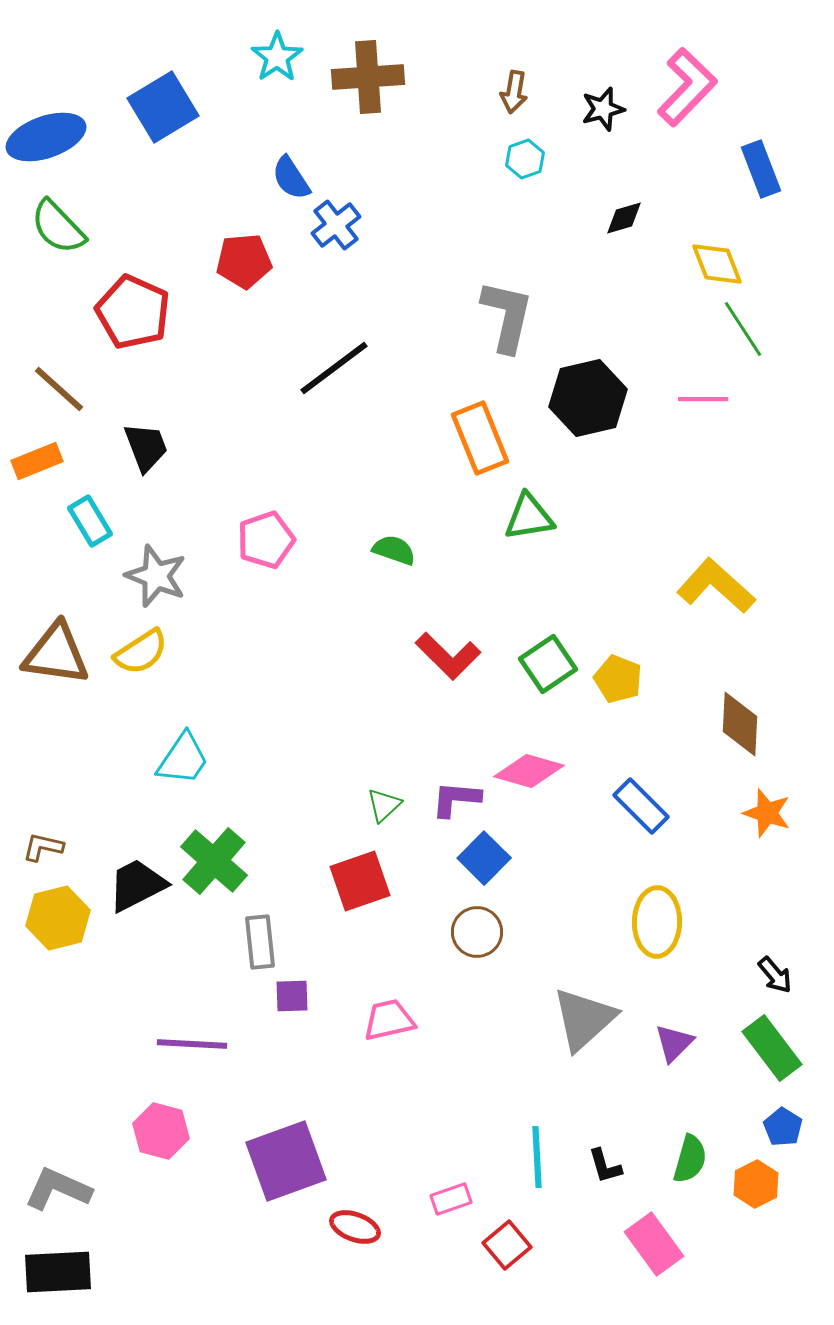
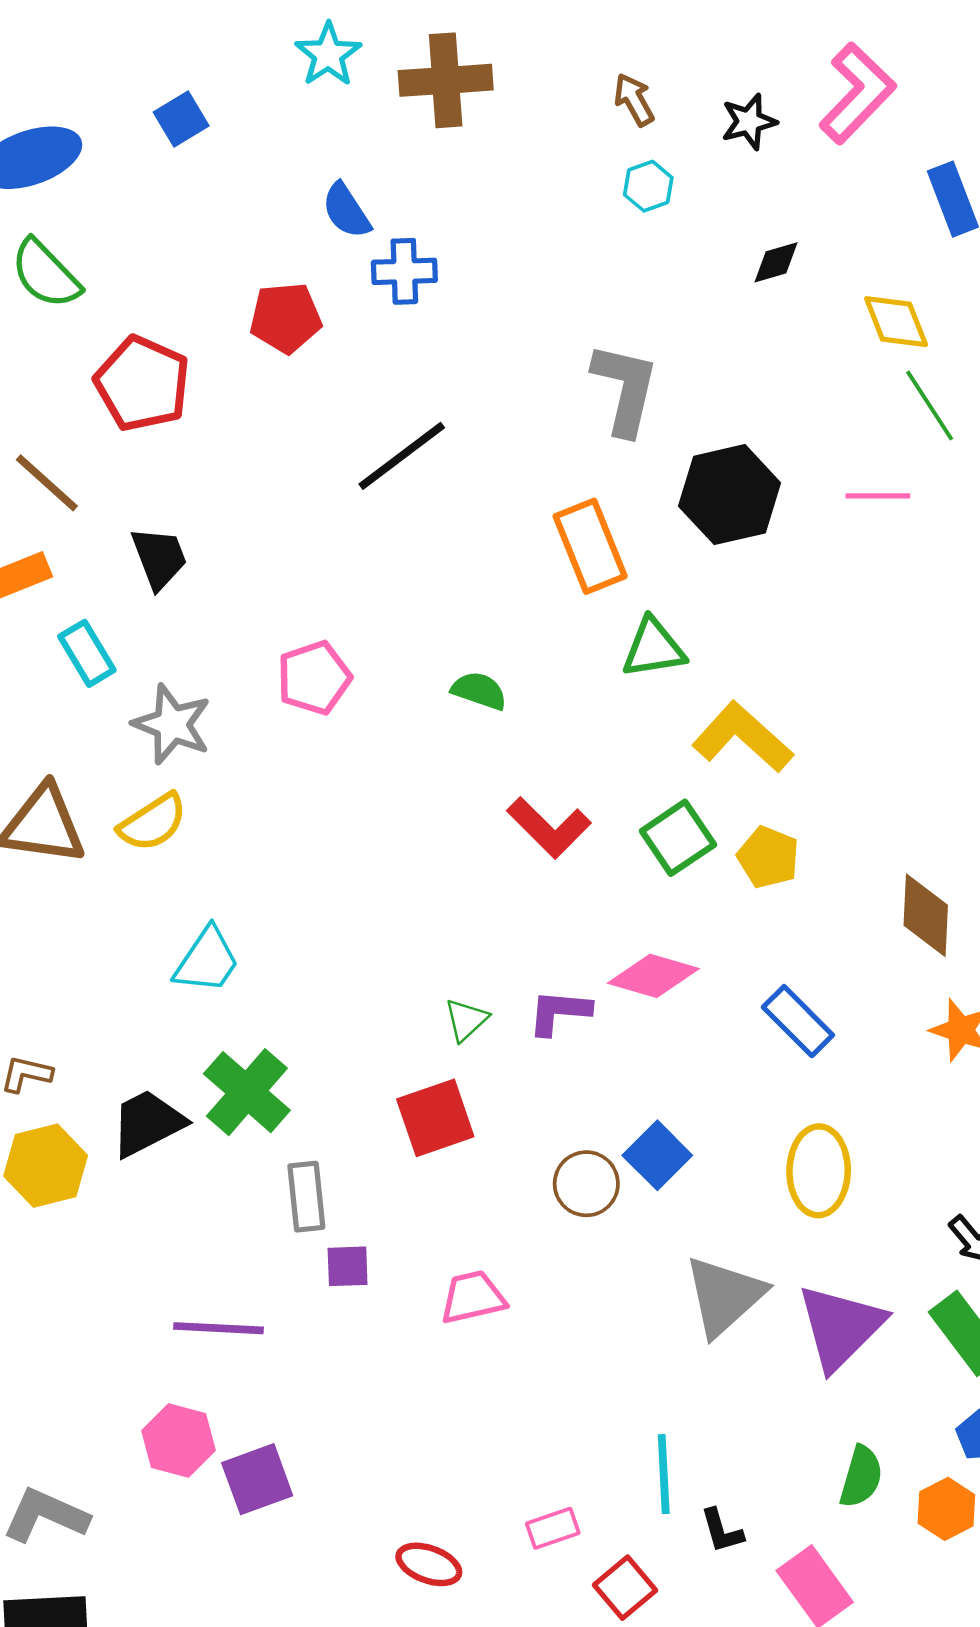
brown arrow: (514, 92) -> (634, 100), turned 141
blue square: (163, 107) -> (181, 119), size x0.6
blue cross: (336, 225) -> (404, 271), turned 36
yellow L-shape: (716, 586) -> (742, 737), moved
blue square: (484, 858) -> (657, 1155), moved
purple triangle: (674, 1043) -> (841, 1327), size x1.8
purple square: (286, 1161) -> (257, 1479), moved, size x0.7
black L-shape: (605, 1166) -> (722, 1531), moved

